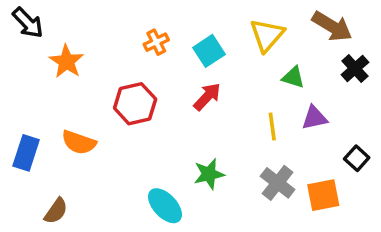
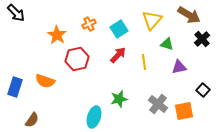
orange star: (67, 61) -> (57, 35), moved
yellow line: (272, 127) -> (144, 62), moved
cyan ellipse: (165, 206) -> (94, 117), turned 60

